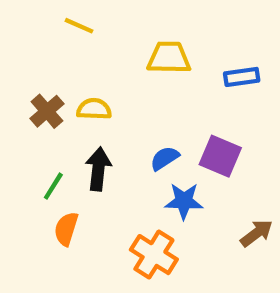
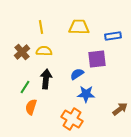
yellow line: (79, 26) -> (41, 27), moved, turned 56
purple square: (220, 156) -> (97, 59), moved, turned -30

